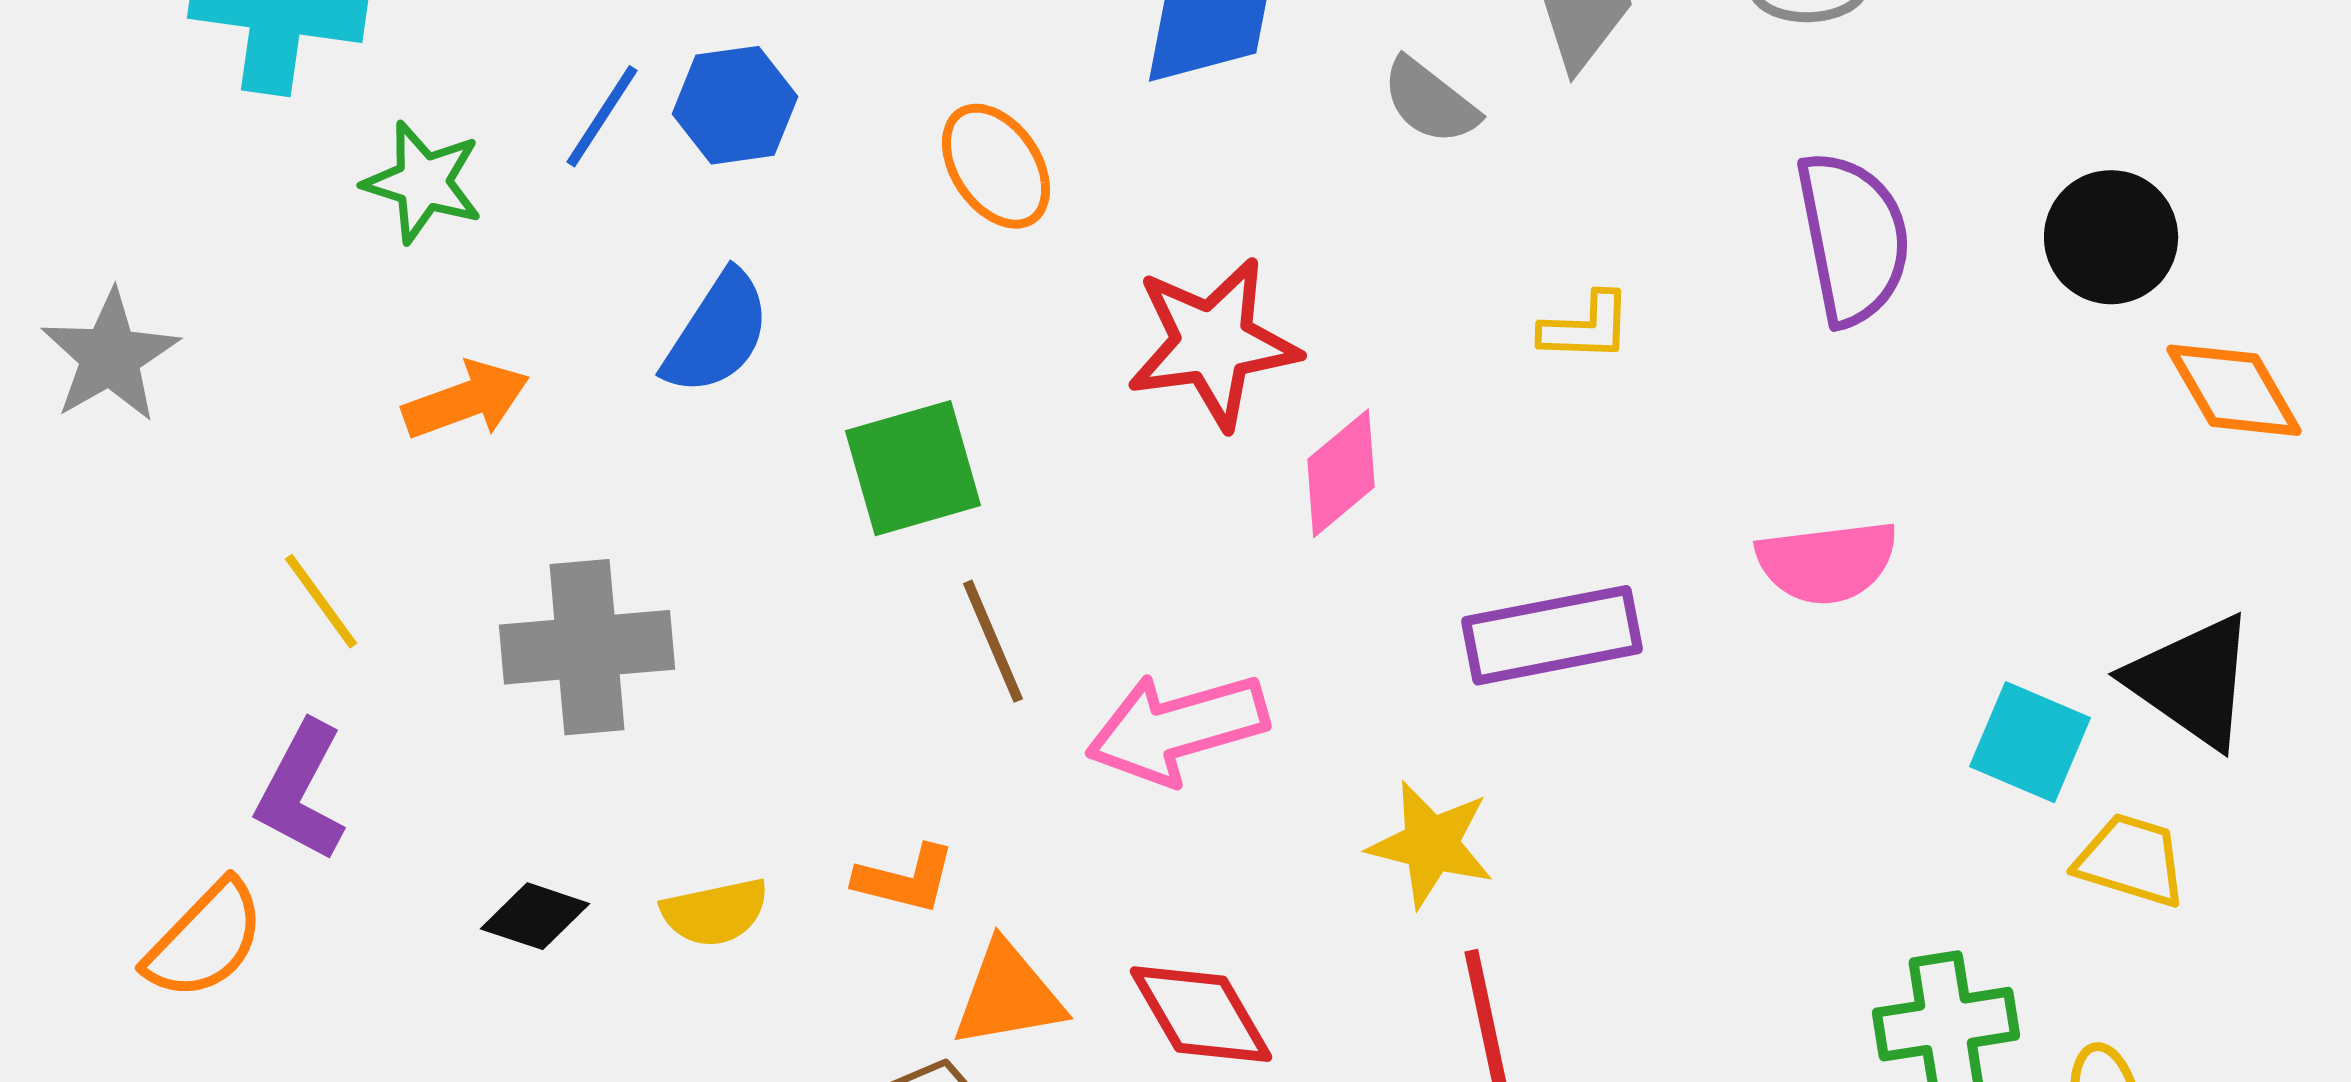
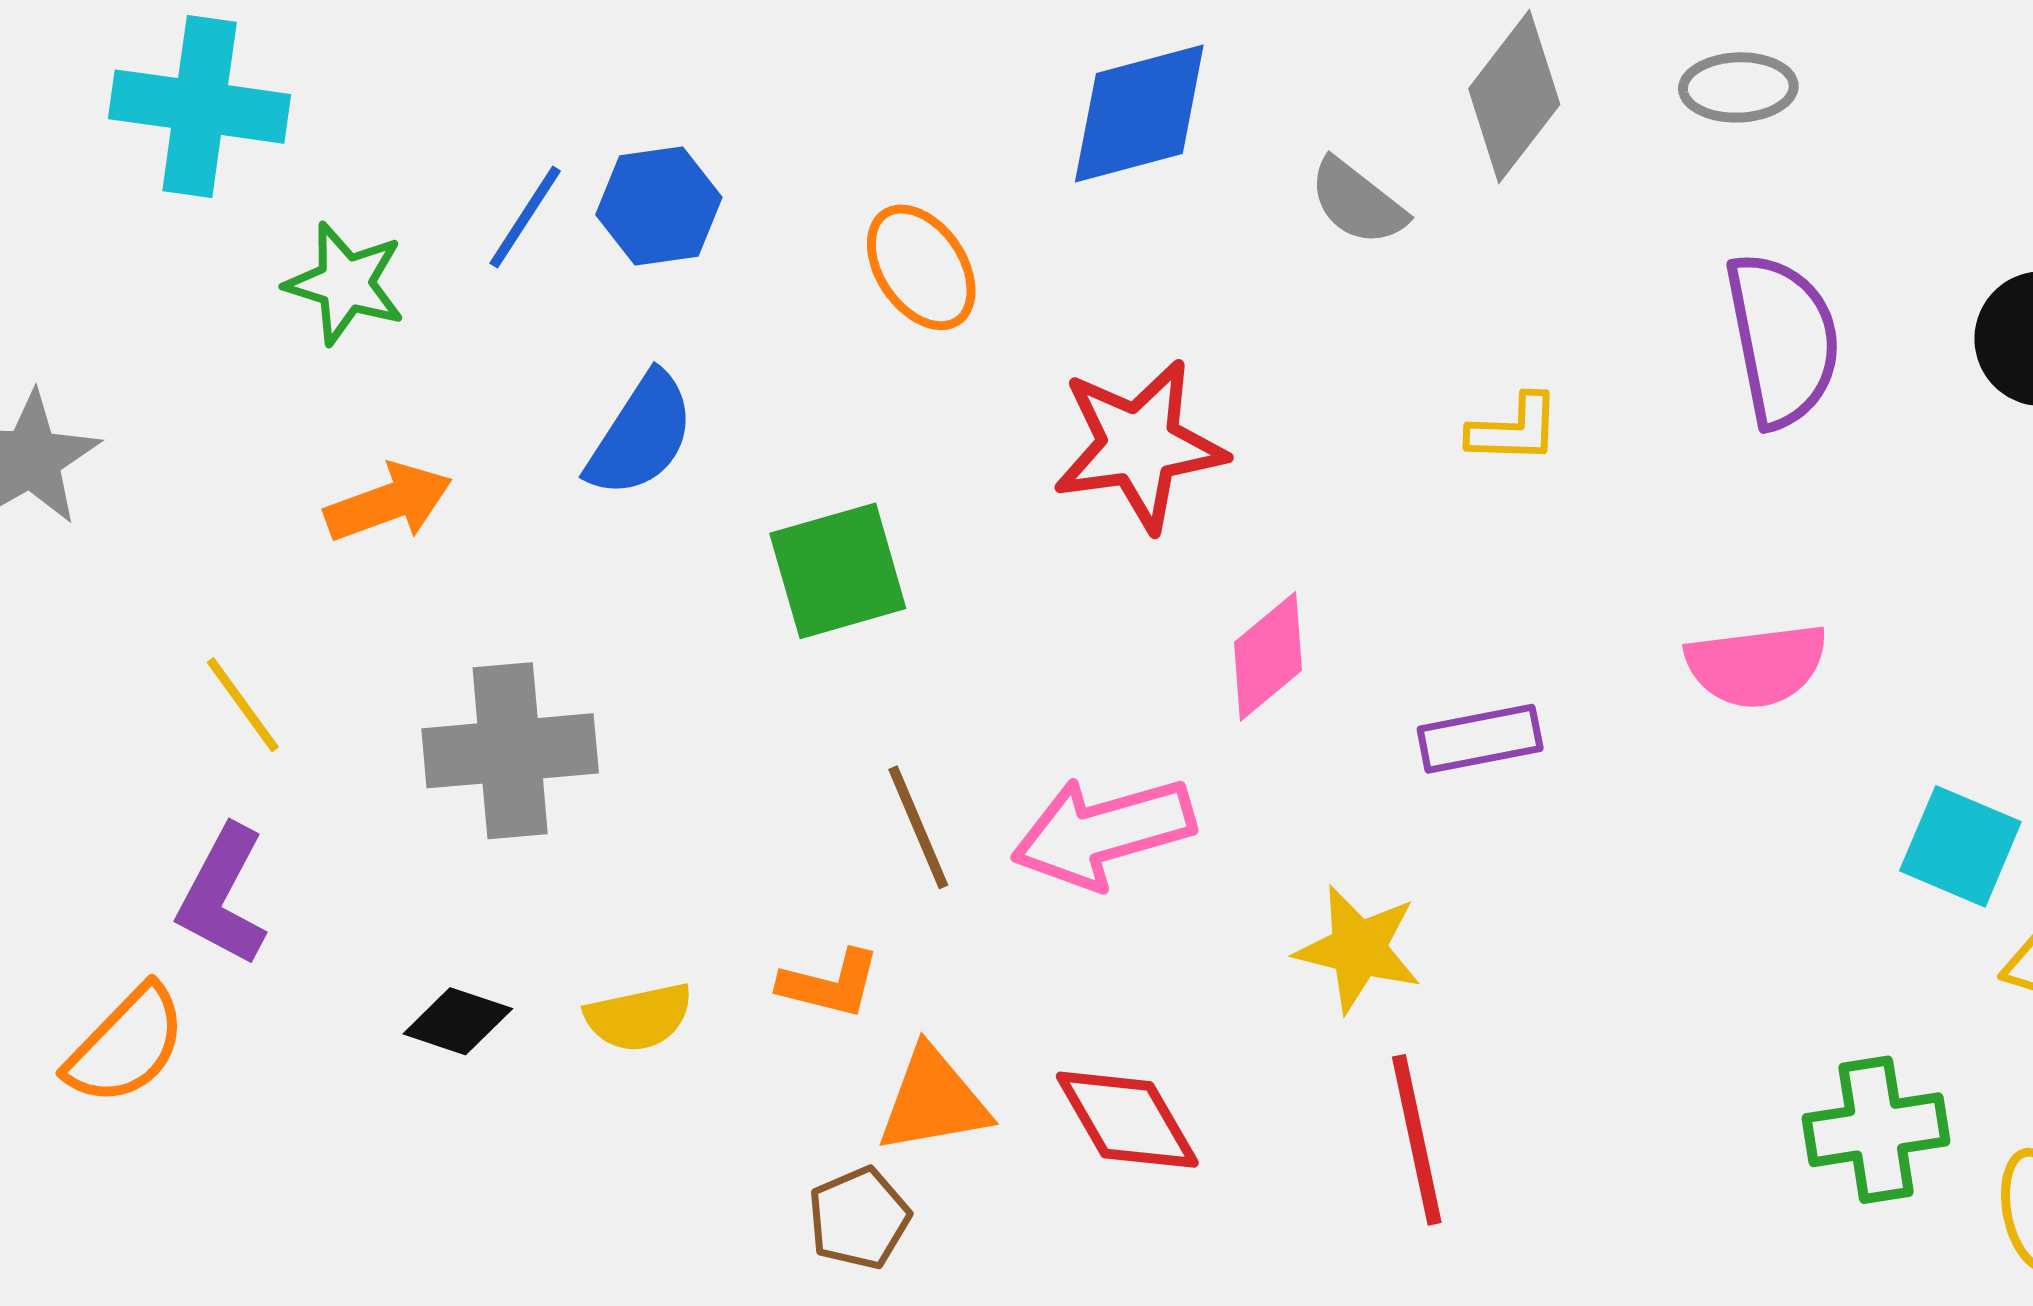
pink diamond: (1341, 473) -> (1268, 656), moved
purple rectangle: (1552, 635) -> (1480, 739), size x0.7
brown line: (993, 641) -> (918, 827), moved

